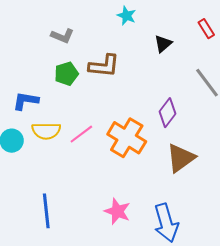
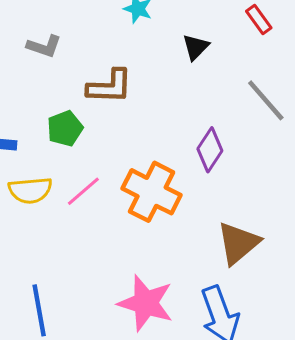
green pentagon: (66, 74) -> (65, 128), moved
brown triangle: (181, 158) -> (238, 243), moved
pink star: (117, 211) -> (146, 303), size x1.4

